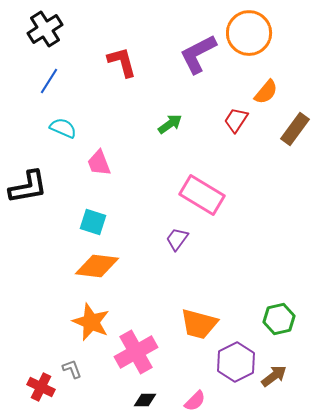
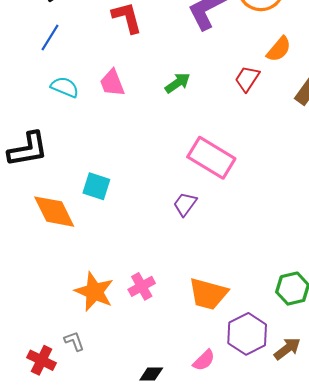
pink trapezoid: (99, 163) -> (112, 83), moved
orange diamond: (97, 266) -> (54, 212), moved, turned 57
pink cross: (136, 352) -> (142, 286), moved, size x0.6
pink semicircle: (195, 401) -> (204, 360), moved

